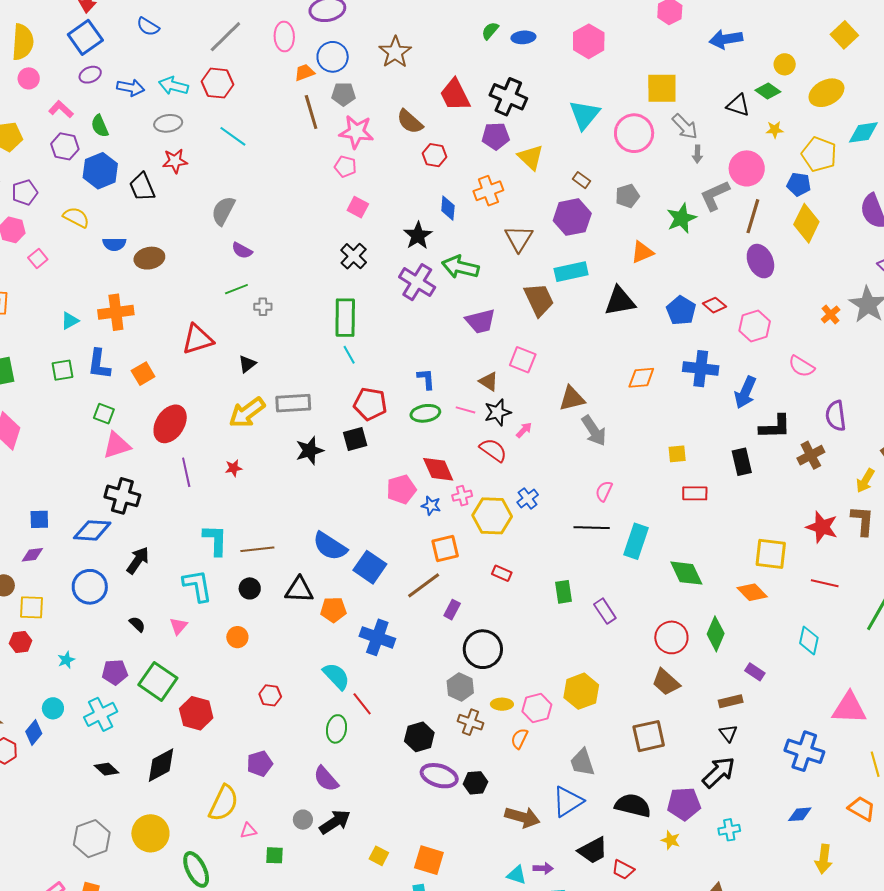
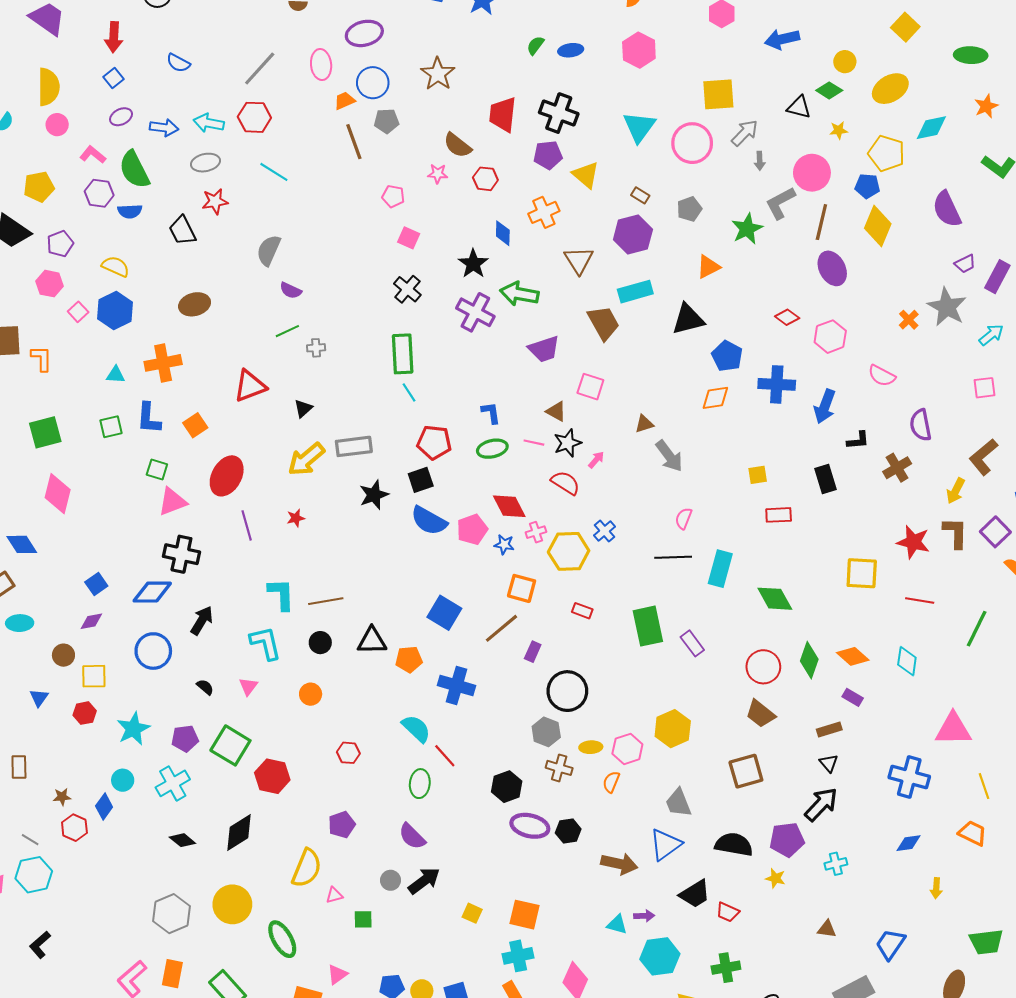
blue square: (85, 37) -> (114, 78), size x0.6
red trapezoid: (455, 95) -> (503, 114), turned 36
green semicircle: (100, 126) -> (134, 170), size x1.6
gray arrow: (685, 127) -> (745, 133), turned -88
pink star: (356, 132) -> (438, 174), moved, size x0.6
blue hexagon: (100, 171) -> (115, 311), moved
blue semicircle: (114, 244) -> (130, 211), moved
blue pentagon: (681, 311) -> (727, 356), moved
cyan triangle: (70, 321) -> (116, 375), turned 36
brown triangle: (572, 399) -> (644, 424), size x0.7
black L-shape: (775, 427) -> (858, 440), size x0.7
blue square: (39, 519) -> (96, 584), turned -30
blue semicircle: (330, 546) -> (429, 521), moved
orange square: (445, 548) -> (522, 588), turned 32
green rectangle: (564, 592) -> (648, 626), size x1.6
orange diamond: (752, 592) -> (853, 656), moved
cyan star: (66, 660) -> (133, 729), size x1.8
yellow arrow: (824, 859) -> (936, 888), size x0.7

